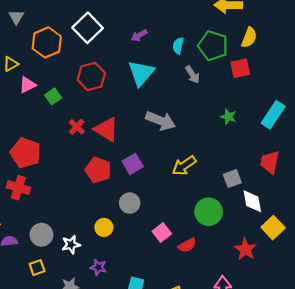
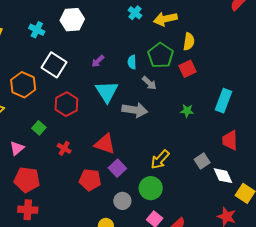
green pentagon: (213, 46) -> (161, 55), turned 30
pink triangle: (27, 85) -> (17, 148), moved
gray arrow: (161, 121) -> (135, 110), moved
red triangle: (106, 129) -> (105, 144), moved
green circle: (209, 212) -> (151, 188), moved

